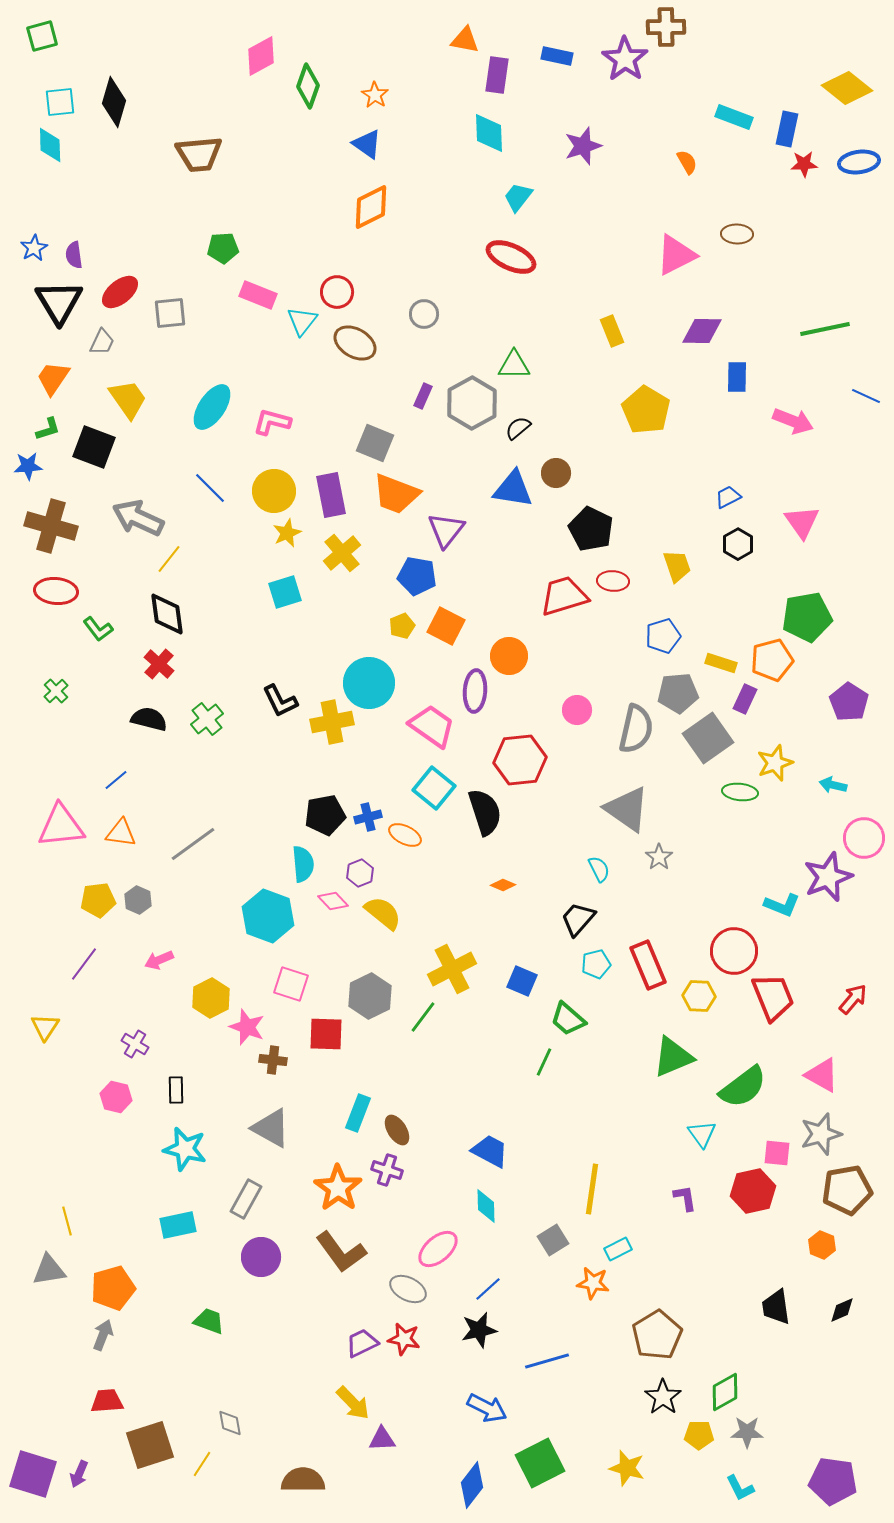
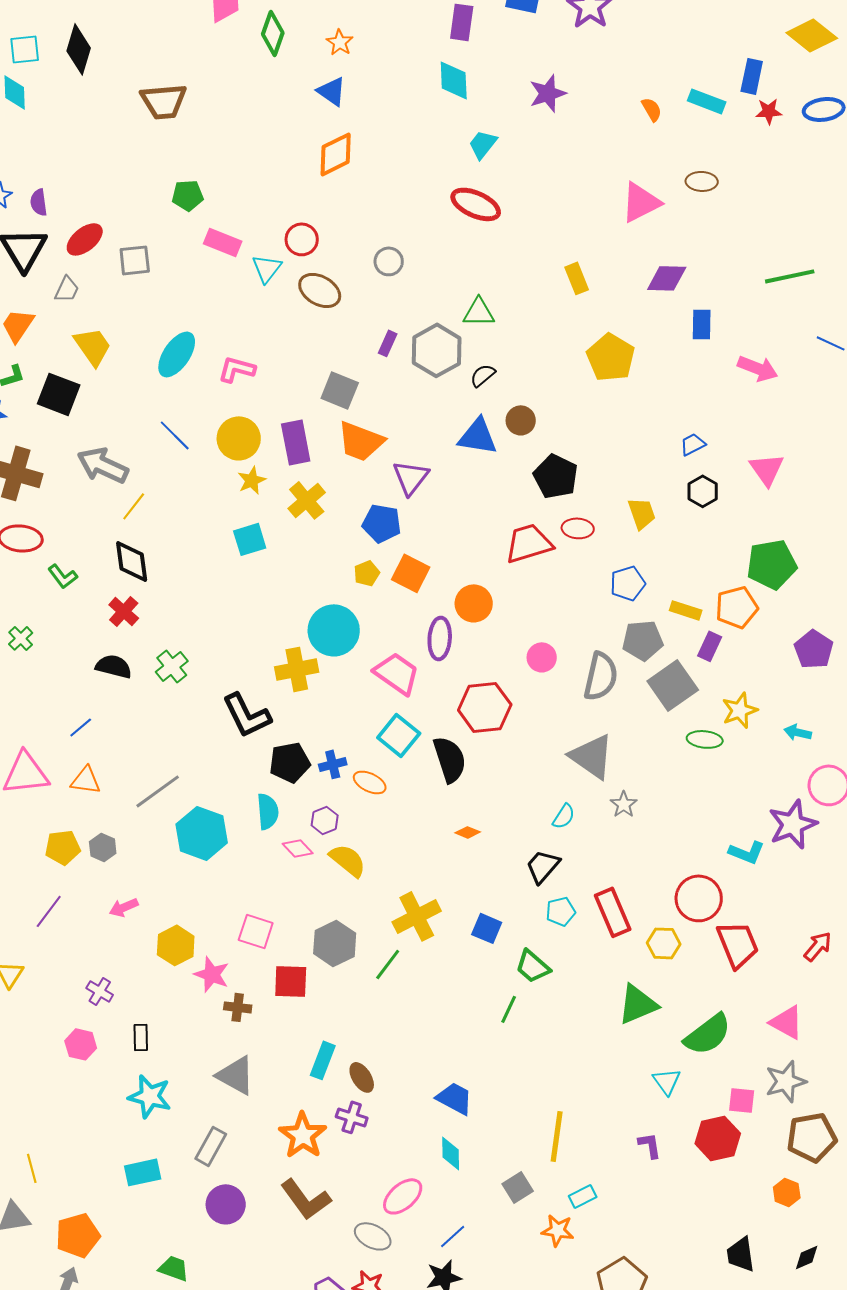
cyan rectangle: (734, 117) -> (707, 101), moved
black L-shape: (280, 701) -> (247, 715), moved, size x1.4
cyan semicircle: (599, 869) -> (564, 816), turned 60
cyan hexagon: (268, 916) -> (202, 833), moved

